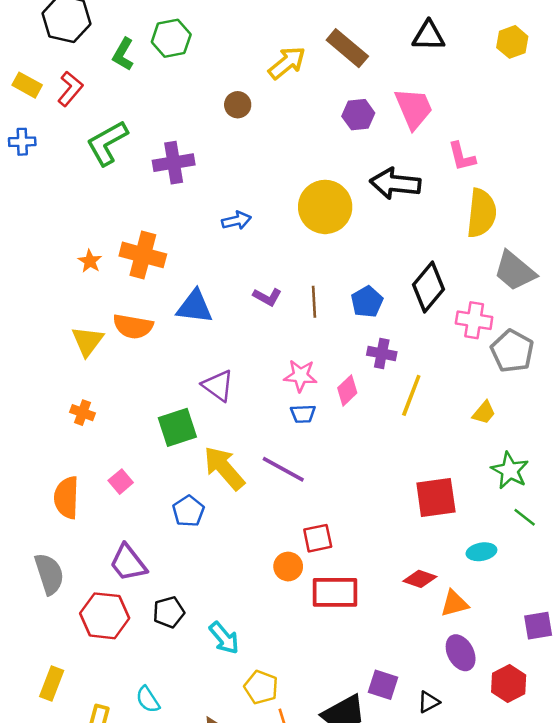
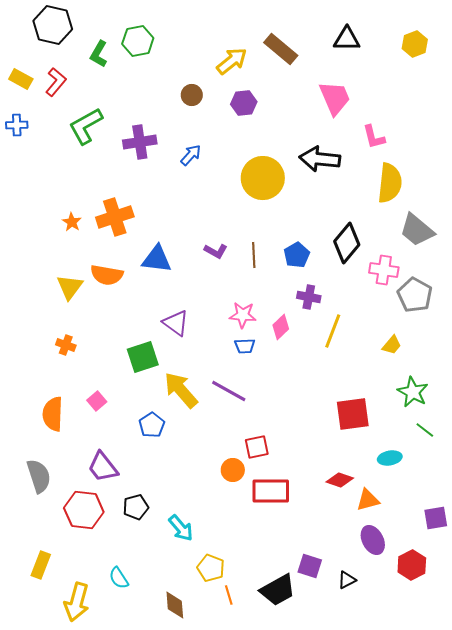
purple hexagon: (358, 115) -> (244, 103), moved
blue arrow: (236, 220) -> (191, 155), moved, turned -35
orange cross: (143, 255) -> (115, 217), turned -33

